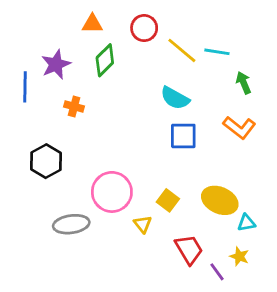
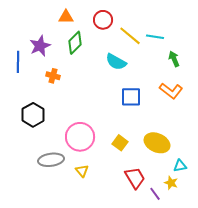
cyan semicircle: (175, 98) -> (116, 62), moved
cyan triangle: (246, 223) -> (180, 166), moved
yellow triangle: (143, 224) -> (82, 171), moved

